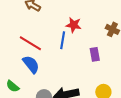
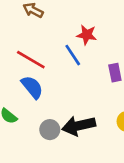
blue line: (63, 40) -> (73, 55), turned -42

